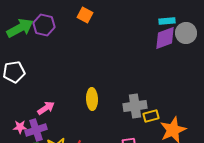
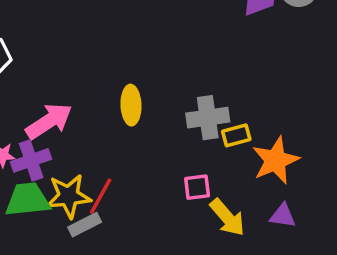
pink arrow: (46, 108) -> (49, 121), size x1.5

